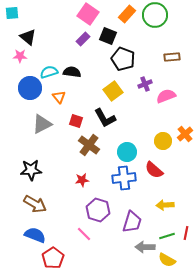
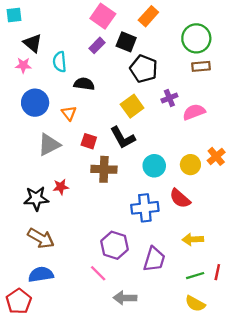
green circle: (155, 15) -> (196, 38), moved
cyan semicircle: (49, 72) -> (60, 62), moved, turned -78
brown cross: (89, 145) -> (104, 169), turned -35
cyan circle: (127, 152) -> (154, 166), moved
red star: (82, 180) -> (61, 187), moved
blue semicircle: (35, 235) -> (41, 274), turned -30
gray arrow: (145, 247) -> (125, 298), moved
red pentagon: (53, 258) -> (19, 301), moved

